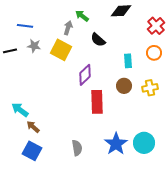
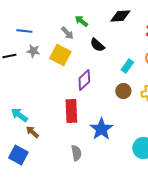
gray arrow: (68, 28) -> (67, 33), turned 120
cyan rectangle: (128, 61) -> (127, 66), turned 40
red rectangle: (97, 102) -> (71, 111), moved
blue star: (116, 144) -> (101, 129), moved
blue square: (32, 151) -> (18, 155), moved

